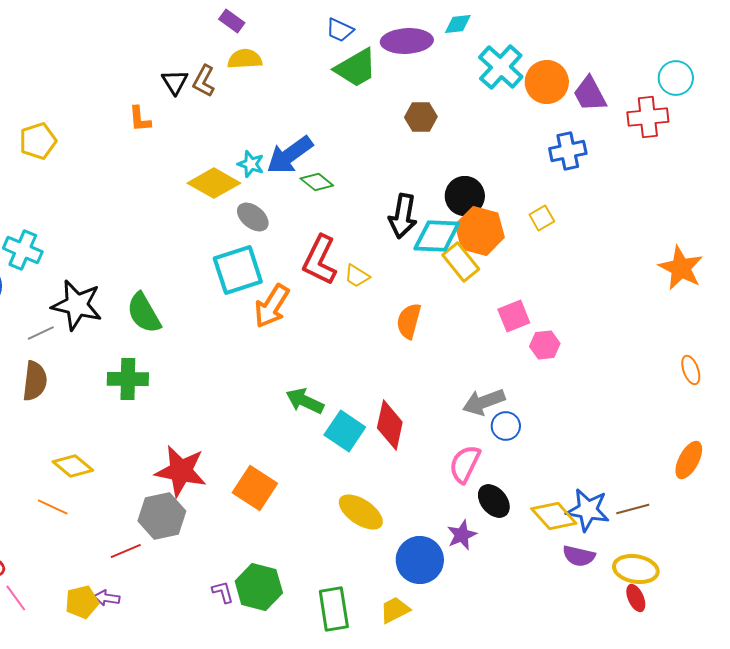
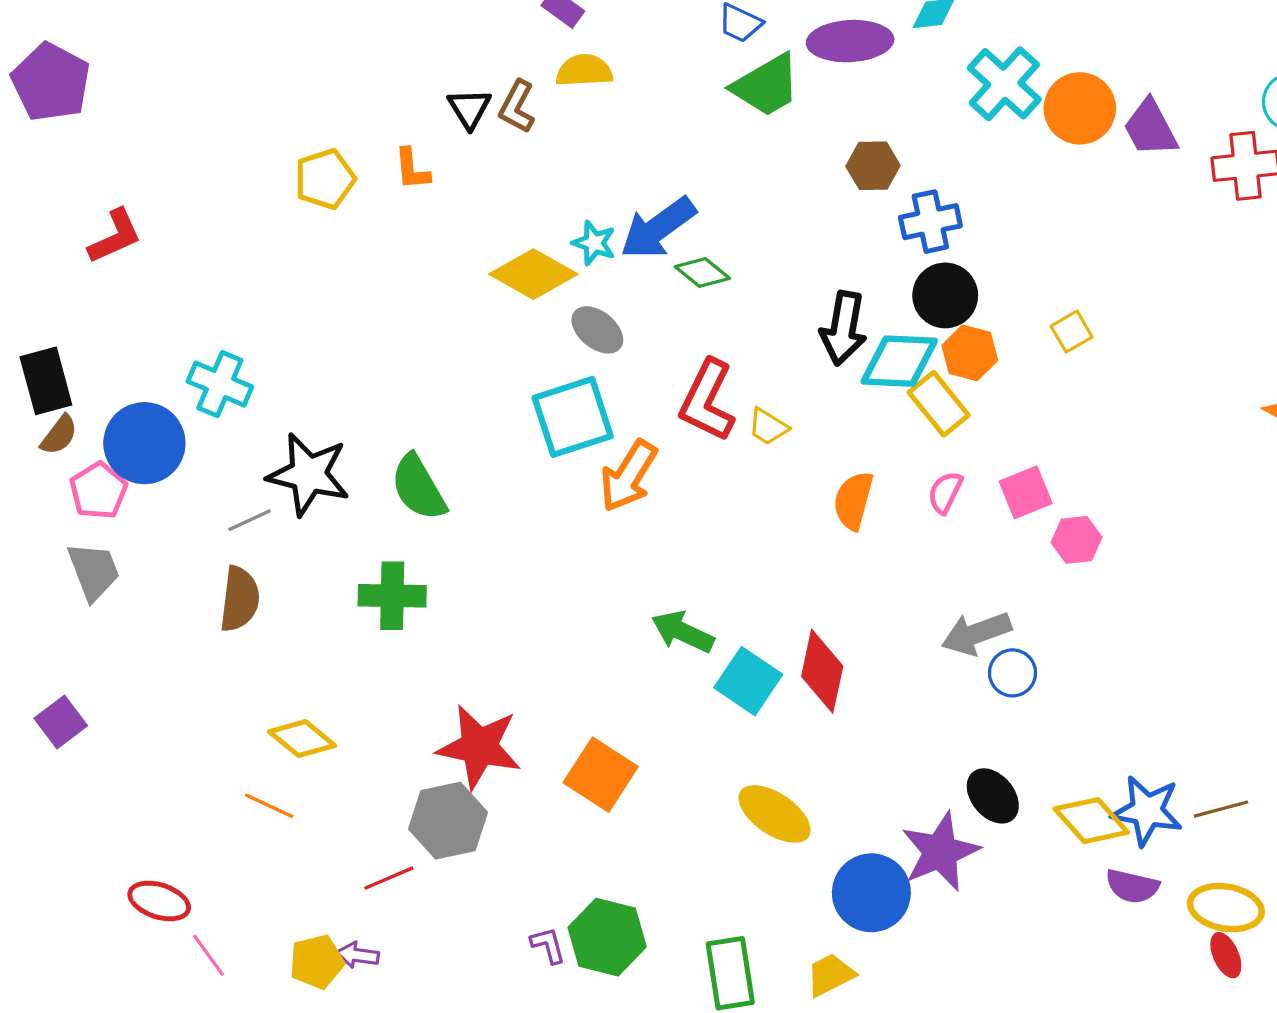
yellow pentagon: (38, 141) -> (325, 179), moved
blue cross: (568, 151) -> (930, 222), moved
orange hexagon: (480, 231) -> (970, 353), size x0.7
pink semicircle: (465, 464) -> (945, 492), moved, size x0.7
purple star: (462, 535) -> (940, 852), size x1.6

